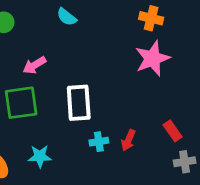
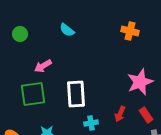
pink star: (152, 58) -> (140, 82), moved
red arrow: (128, 140) -> (120, 114), moved

